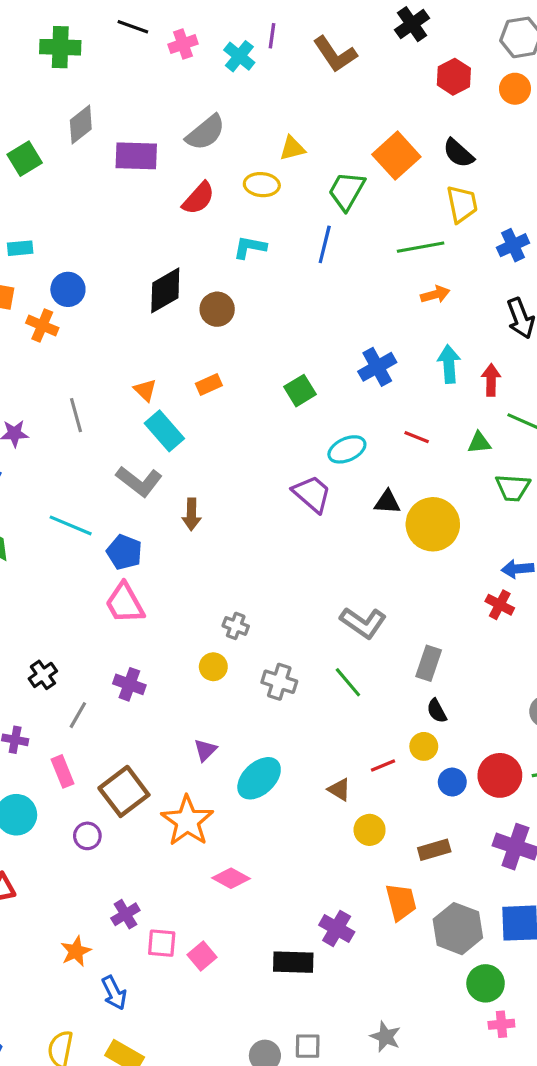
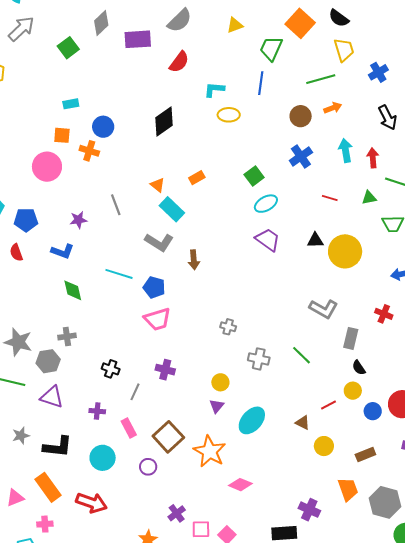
yellow ellipse: (262, 185) -> (229, 115), moved
brown circle: (217, 309) -> (301, 116), moved
cyan ellipse: (347, 449) -> (266, 204), moved
pink trapezoid: (125, 603) -> (157, 319), turned -72
red cross: (500, 605) -> (384, 314), moved
gray L-shape: (363, 623) -> (324, 309), moved
yellow circle: (213, 667) -> (220, 382), moved
black cross: (43, 675) -> (111, 369), turned -30

